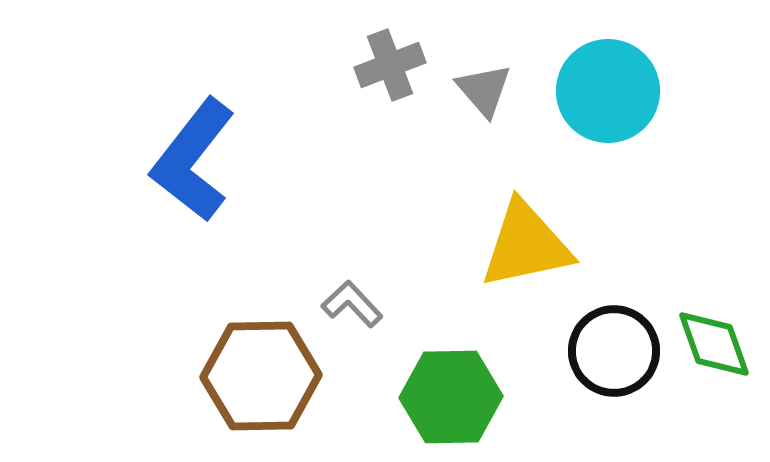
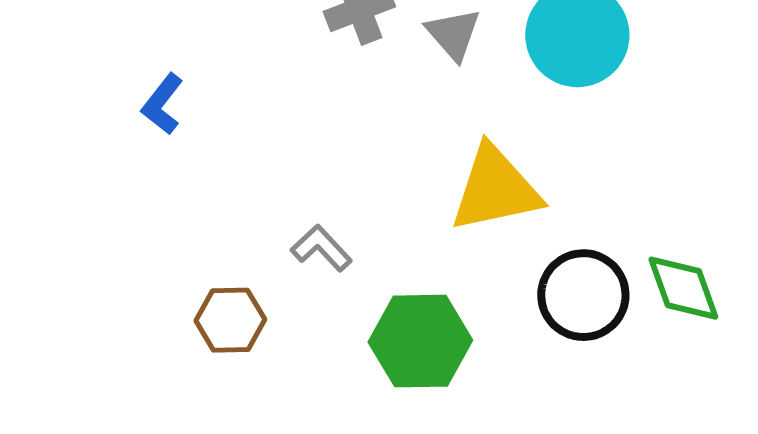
blue L-shape: (193, 160) -> (162, 104), size x0.5
brown hexagon: (261, 376) -> (230, 320), size x0.6

